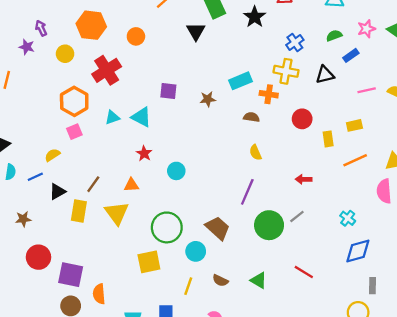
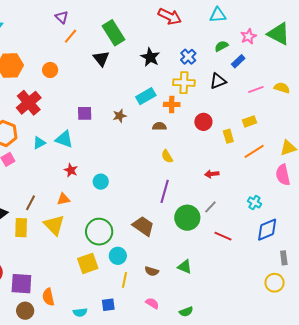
black star: (255, 17) -> (150, 57), moved
cyan circle: (196, 251) -> (118, 256), moved
red line: (304, 272) -> (223, 236), moved

